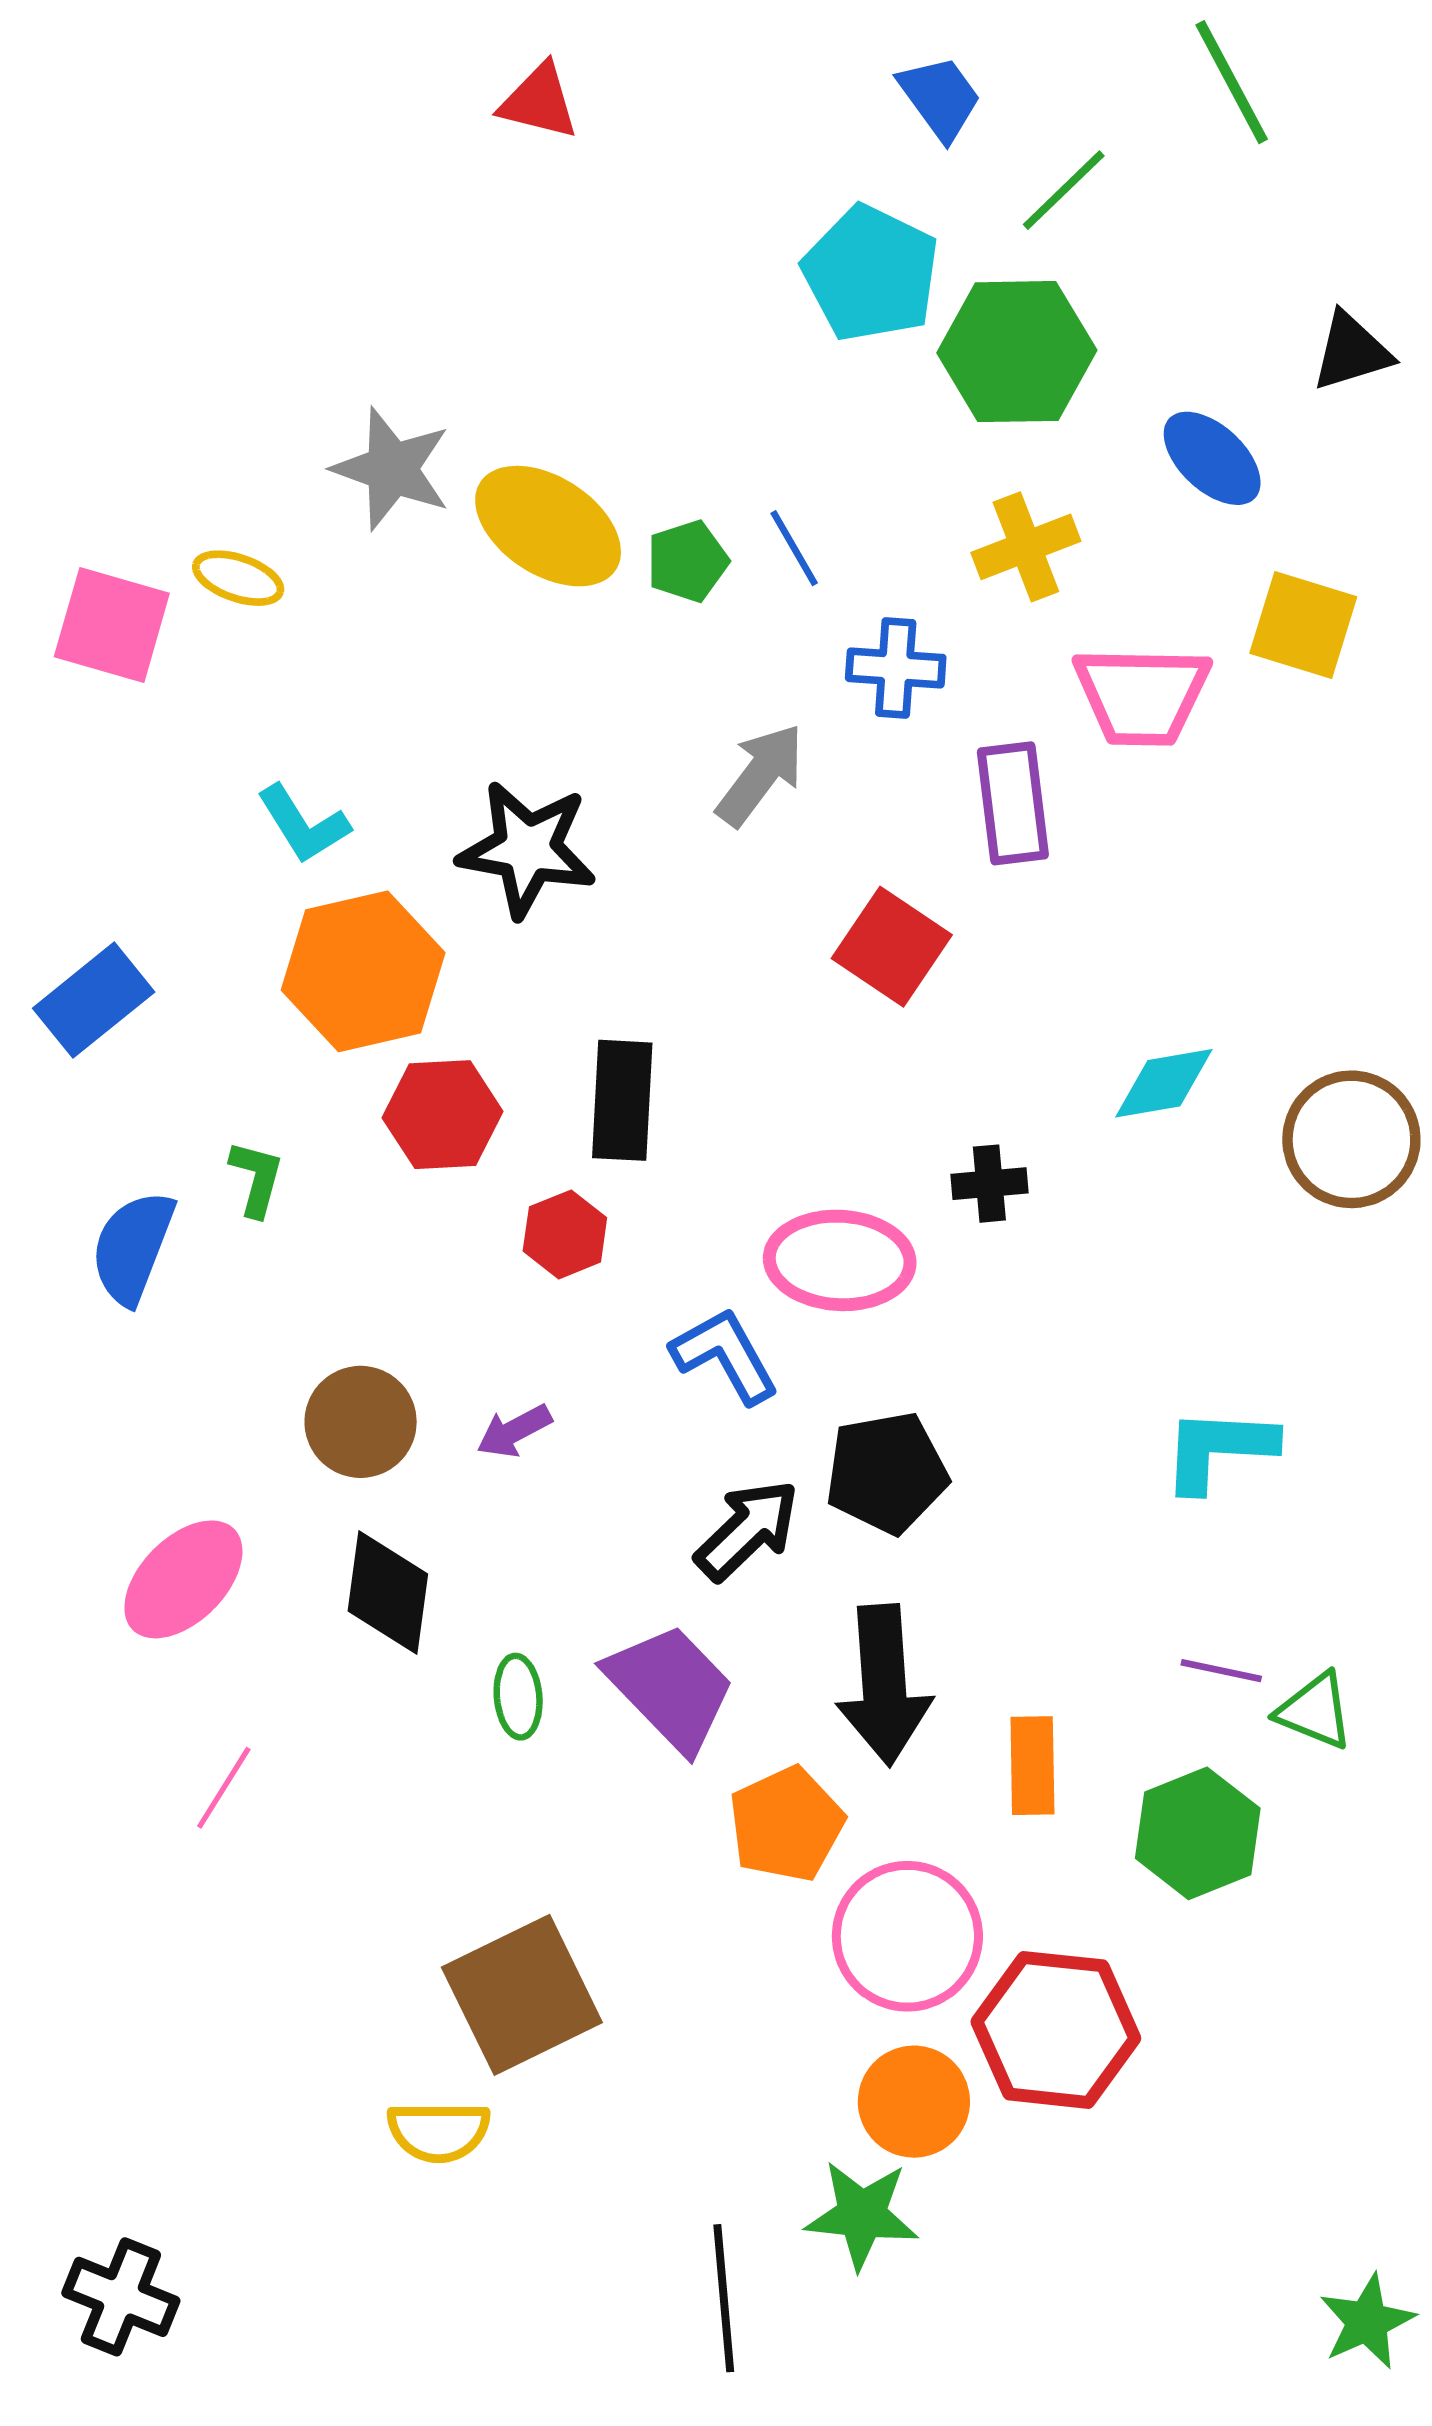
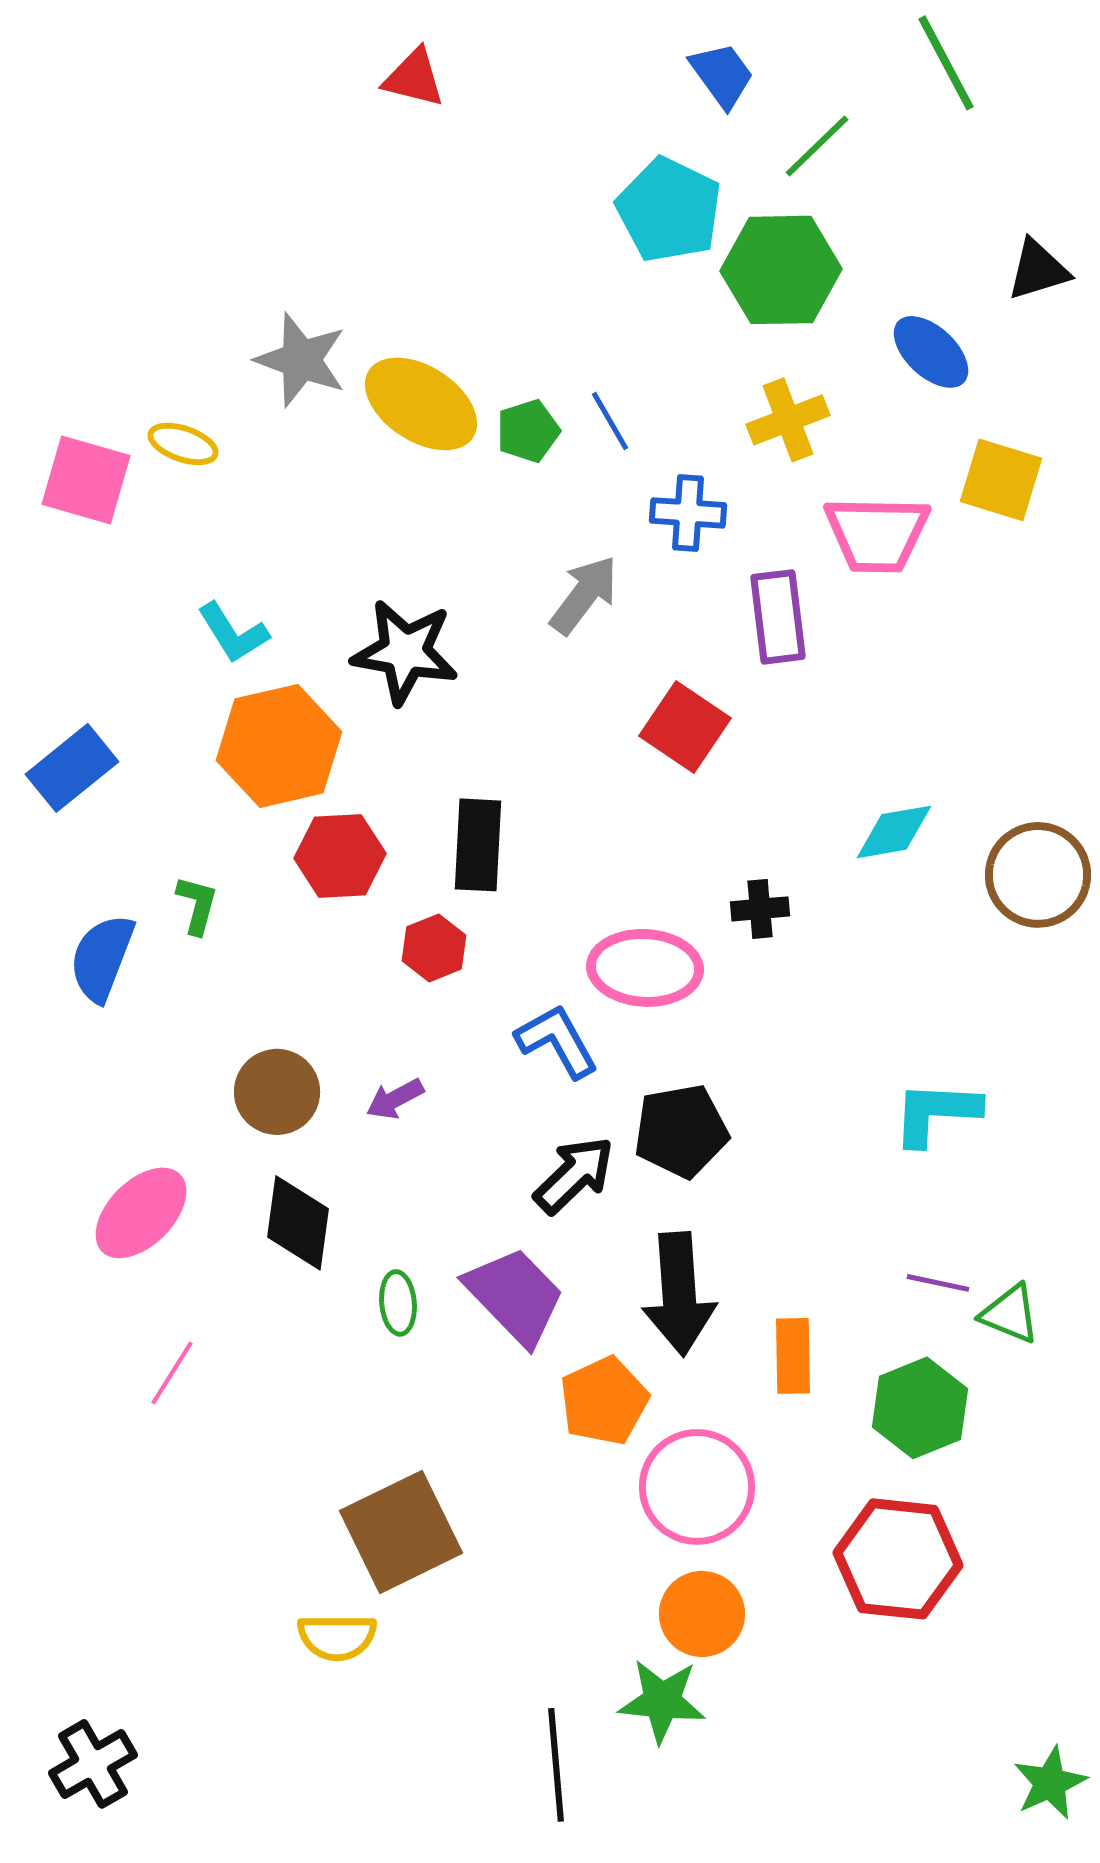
red hexagon: (1056, 2030) -> (898, 1559), moved
black cross: (121, 2297) -> (93, 1764), turned 38

